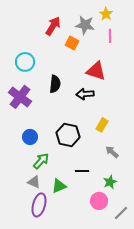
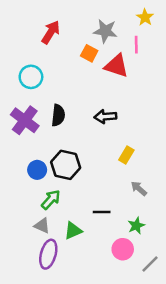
yellow star: (106, 14) -> (145, 17), moved
red arrow: (53, 26) -> (51, 32), moved
red triangle: (96, 71) -> (116, 66), moved
black semicircle: (55, 84) -> (58, 115), moved
black hexagon: (68, 135) -> (66, 165), moved

